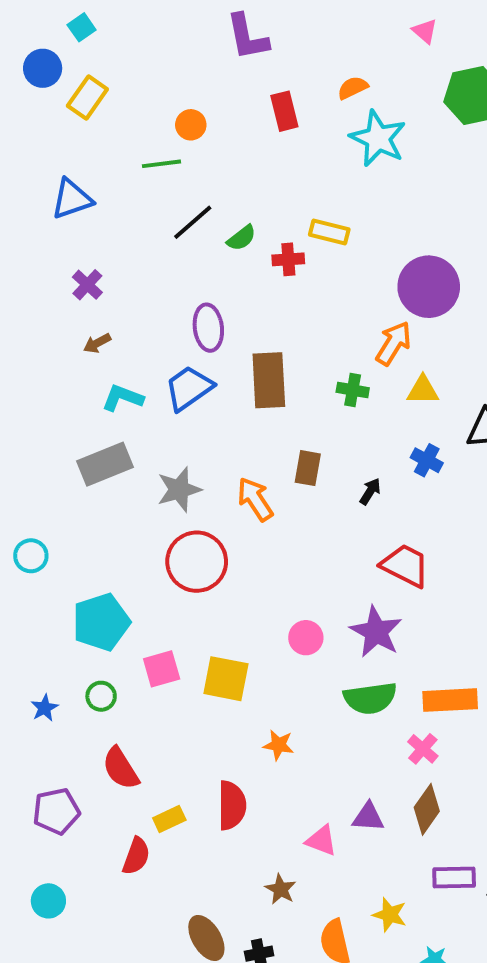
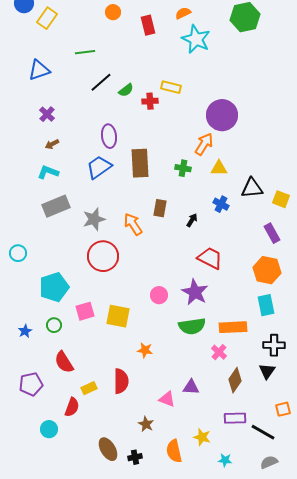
orange circle: (191, 125) -> (113, 12), moved
cyan L-shape: (123, 398) -> (48, 172), moved
brown diamond: (427, 809) -> (235, 380), moved
cyan circle: (48, 901) -> (49, 429), moved

